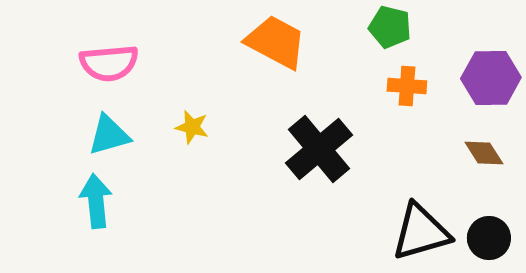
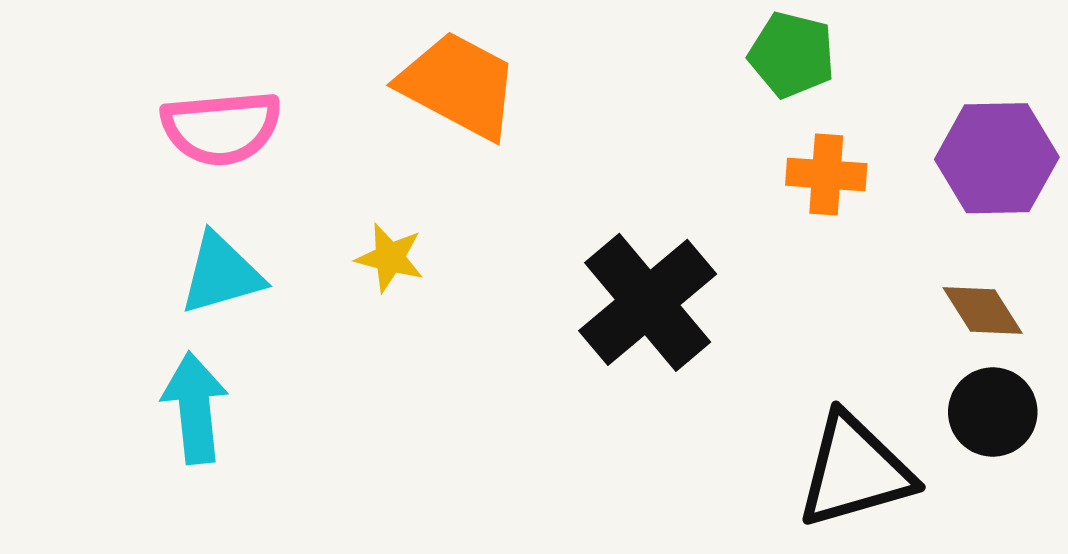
orange trapezoid: (276, 42) -> (459, 85), moved
black circle: (489, 238) -> (993, 412), moved

